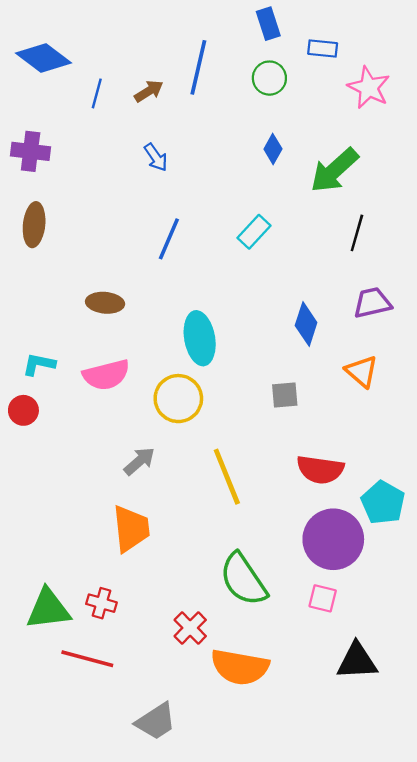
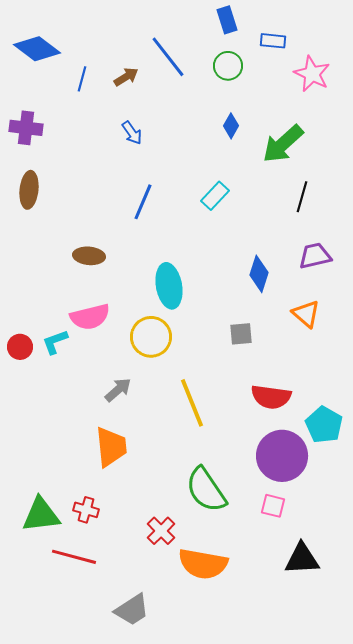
blue line: (198, 67) -> (168, 57), turned -51
cyan L-shape: (39, 364) -> (55, 342), moved, turned -32

